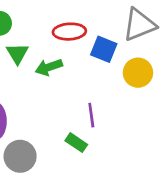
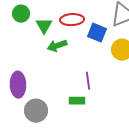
green triangle: (17, 53) -> (44, 26), moved
green rectangle: (76, 143) -> (77, 101), turned -35

